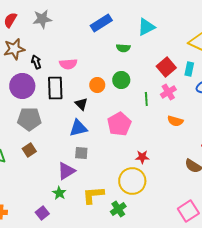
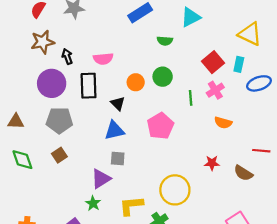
red star: (142, 157) -> (212, 163), moved

